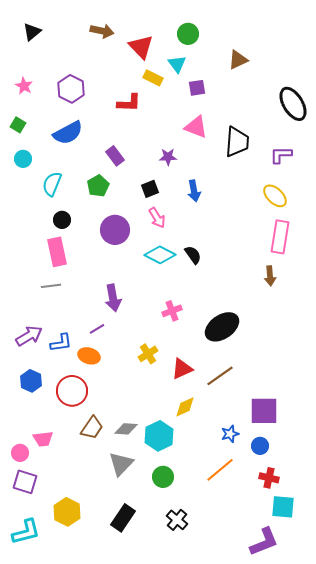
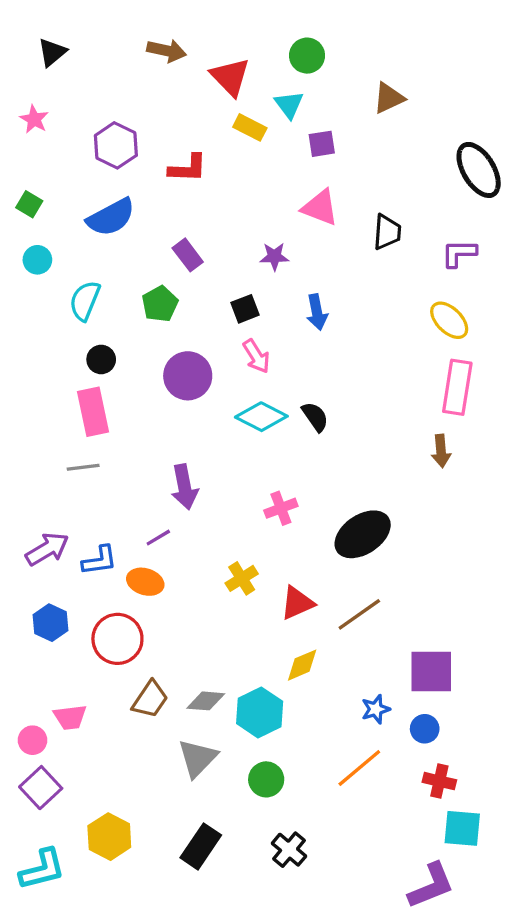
pink star: (24, 86) -> (34, 119), moved
red L-shape: (129, 103) -> (188, 168), moved
black trapezoid: (237, 142) -> (387, 232), size x0.7
purple square: (25, 482) -> (41, 788), turned 30

